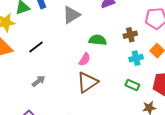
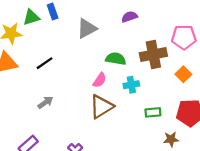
brown cross: (130, 35) -> (153, 54), size x1.6
cyan cross: (136, 58) -> (131, 85), moved
green rectangle: (132, 85) -> (153, 112), turned -32

